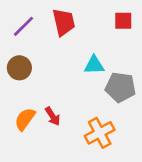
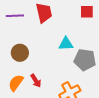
purple line: (24, 26) -> (15, 16), turned 42
brown circle: (19, 68) -> (20, 53), moved

